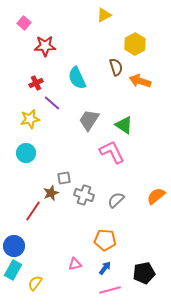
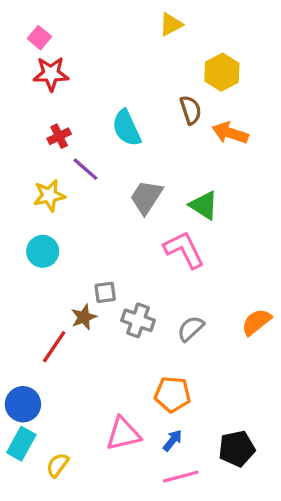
red star: (45, 46) -> (51, 74), moved
pink triangle: (75, 264) -> (123, 434), size x1.6

